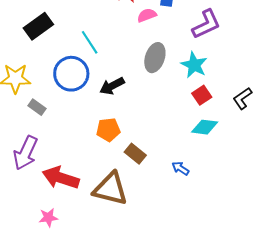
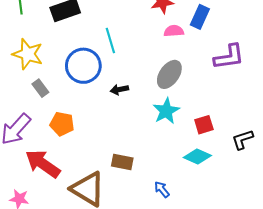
cyan star: (194, 65) -> (166, 111), moved
black arrow: (112, 86) -> (119, 89), size x0.7
orange pentagon: (108, 130) -> (62, 124), moved
brown rectangle: (135, 154) -> (122, 162), turned -45

